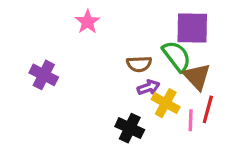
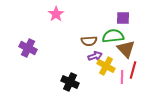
purple square: (192, 28) -> (123, 18), size x0.6
green semicircle: (177, 56) -> (113, 36), turned -60
black cross: (130, 128) -> (70, 82), moved

